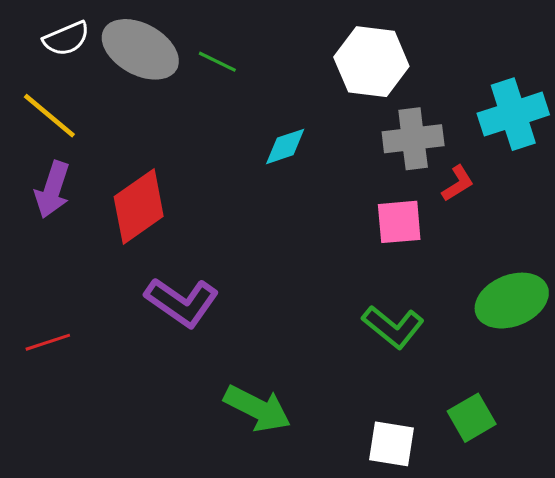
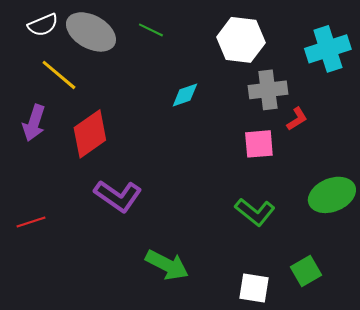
green line: (217, 62) -> (151, 30), moved
cyan cross: (513, 114) -> (328, 49), moved
yellow line: (49, 116) -> (59, 75), moved

